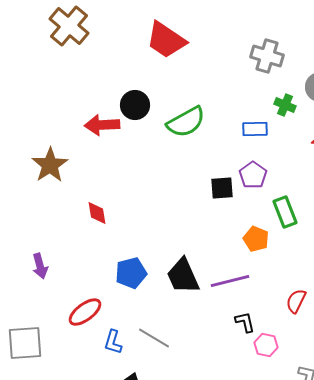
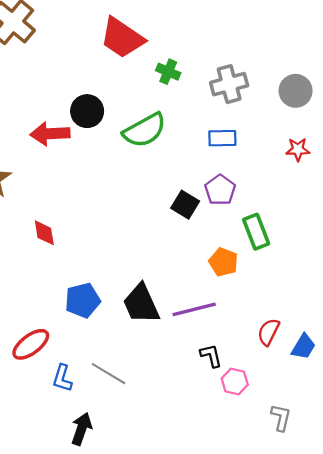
gray cross: (267, 56) -> (229, 84), moved, turned -32
green cross: (285, 105) -> (168, 72), moved
black square: (222, 188) -> (185, 205), turned 35

